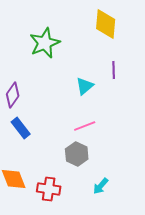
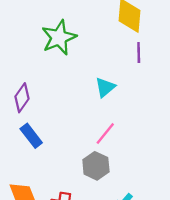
purple line: (114, 70) -> (139, 53), moved
pink line: (85, 126) -> (105, 133), turned -30

